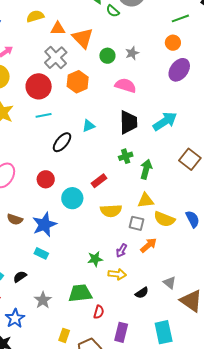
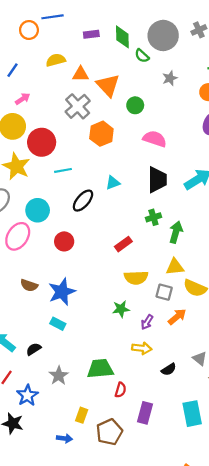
gray star: (132, 53) -> (170, 78), moved
red circle: (39, 86) -> (42, 142), moved
cyan circle: (72, 198) -> (38, 210), moved
green star: (95, 259) -> (121, 309), moved

